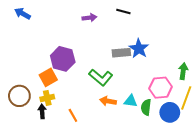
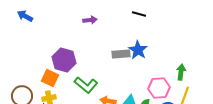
black line: (123, 11) -> (139, 14), moved
orange square: (48, 77) -> (50, 78), turned -36
green L-shape: (101, 77) -> (86, 85), moved

